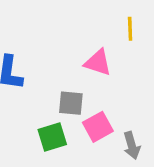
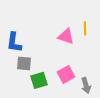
yellow line: (130, 29) -> (85, 28), moved
gray square: (71, 103) -> (24, 63), moved

